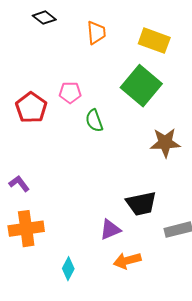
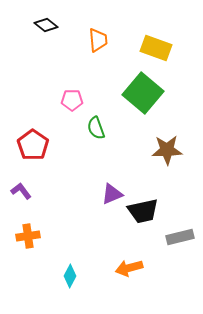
red pentagon: (31, 108) -> (33, 145), moved
orange cross: (26, 229) -> (28, 236), size x0.7
purple triangle: (110, 230) -> (112, 194), moved

